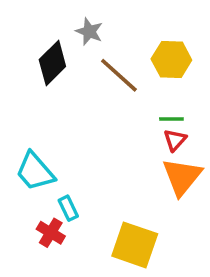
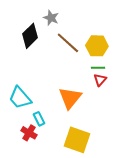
yellow hexagon: (171, 59) -> (97, 46), moved
orange triangle: (182, 177) -> (70, 98), moved

